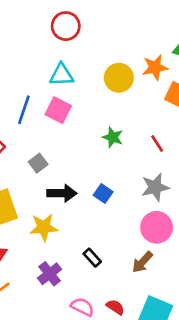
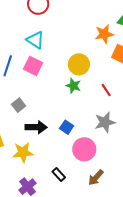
cyan triangle: (62, 75) -> (35, 40), turned 36
yellow circle: (119, 78) -> (79, 64), moved
pink circle: (157, 227) -> (84, 149), moved

